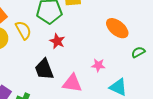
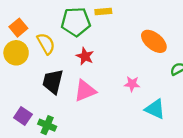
black trapezoid: (44, 69) -> (53, 82), moved, turned 35
pink triangle: (72, 83) -> (85, 91), moved, turned -30

